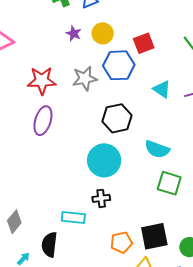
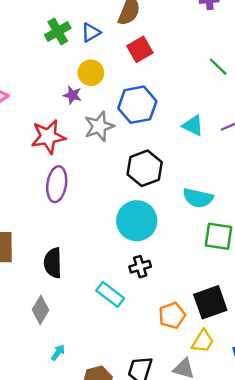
purple star: (74, 33) -> (72, 95), moved
yellow circle: (103, 33) -> (91, 73), moved
red square: (144, 43) -> (140, 49), moved
cyan rectangle: (73, 218) -> (110, 294), turned 40
black semicircle: (49, 245) -> (53, 263), moved

